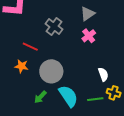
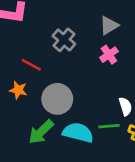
cyan semicircle: (68, 96) -> (78, 133), turned -45
green arrow: (40, 97) -> (41, 132), size x1.5
green line: (95, 99) -> (109, 126), moved

